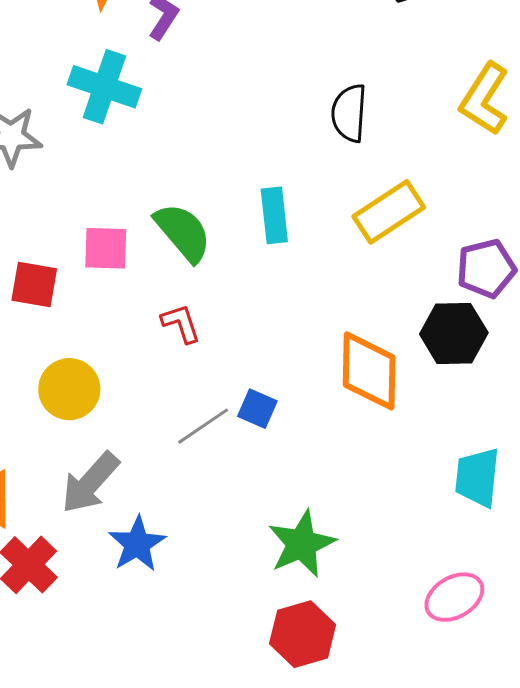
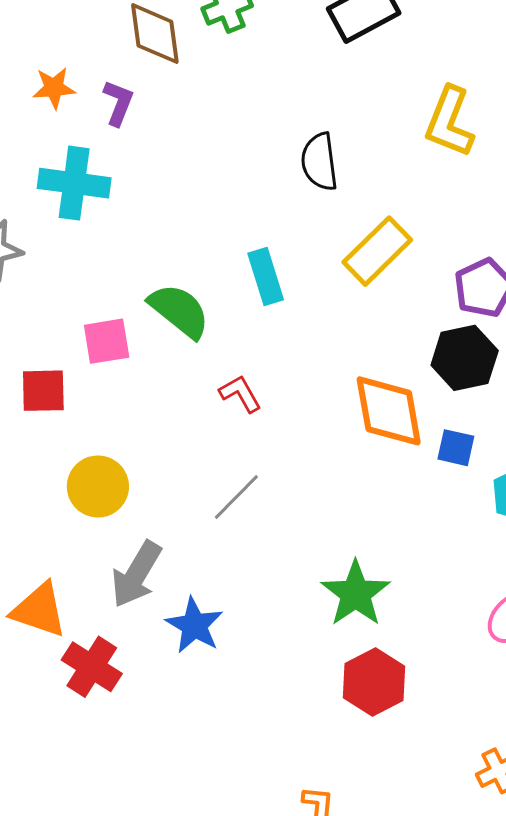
red L-shape: (181, 323) -> (240, 394), moved
blue square: (257, 409) -> (456, 448), moved

